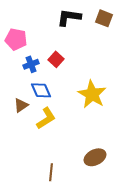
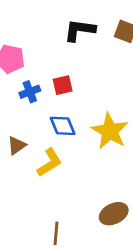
red square: (56, 59) -> (63, 85), turned 35
blue diamond: (41, 90) -> (63, 126), moved

